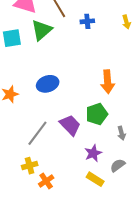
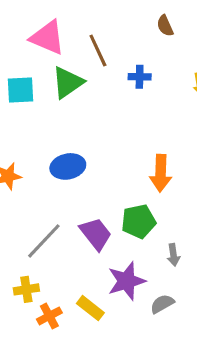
purple star: (93, 153) -> (126, 281), size x1.4
yellow rectangle: (95, 179) -> (90, 308), moved

